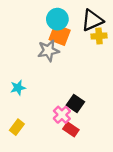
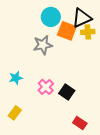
orange square: (60, 35) -> (67, 31), moved
pink cross: (62, 115) -> (46, 87), moved
red rectangle: (71, 129) -> (80, 123), moved

